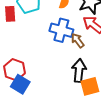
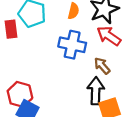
brown arrow: (78, 40) -> (102, 66), moved

